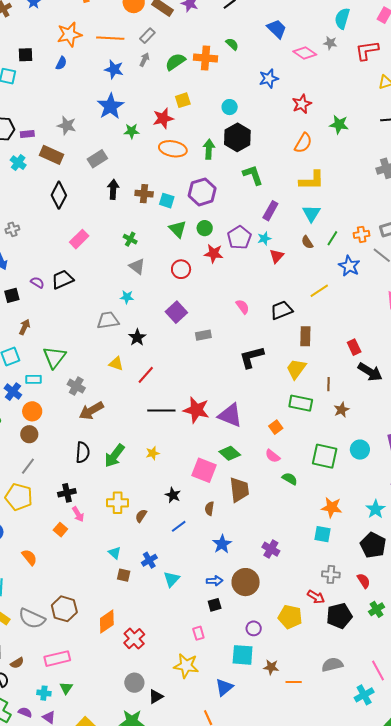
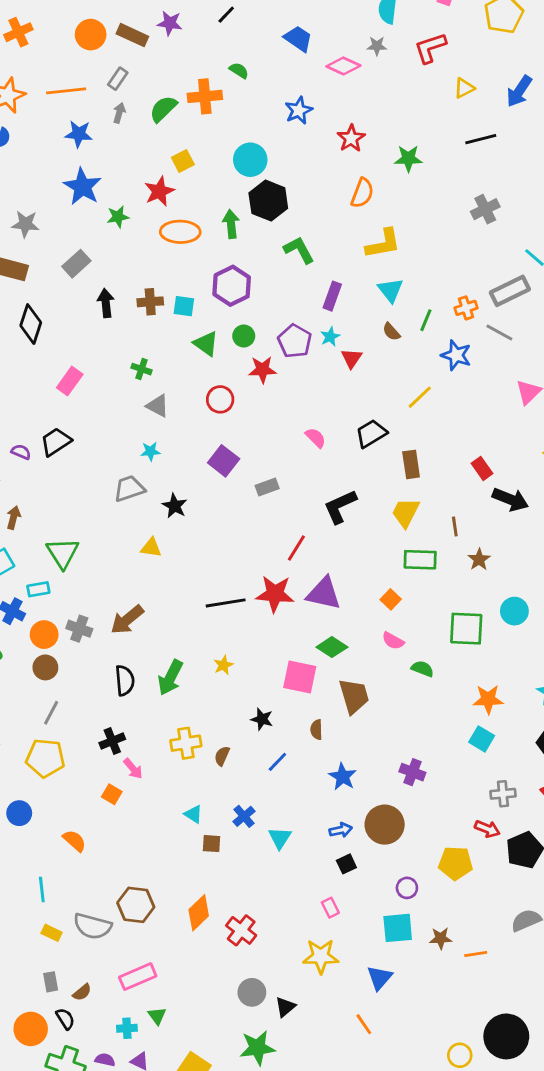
cyan circle: (230, 107) -> (250, 160), size x1.5
red line: (146, 375) -> (296, 548), moved
gray cross: (76, 386) -> (79, 629), moved
cyan square: (322, 534) -> (482, 739), turned 30

